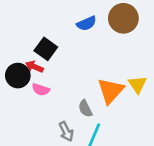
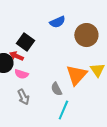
brown circle: (123, 18) -> (86, 35), moved
gray arrow: (66, 132) -> (23, 97), moved

